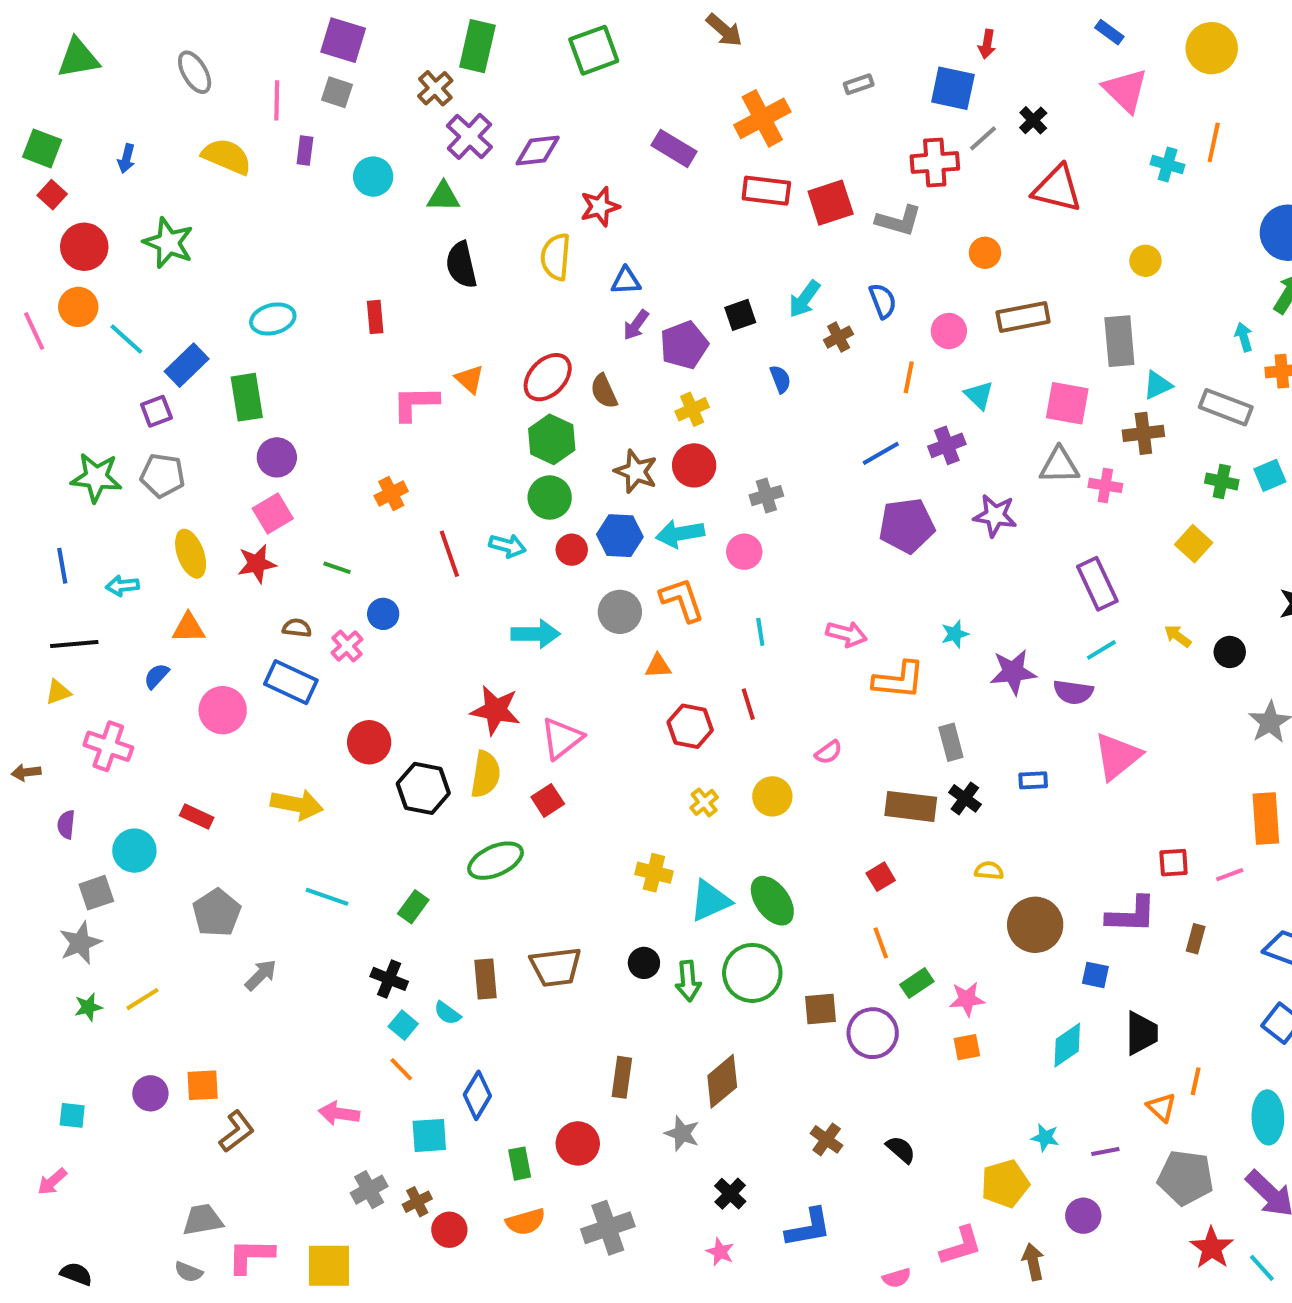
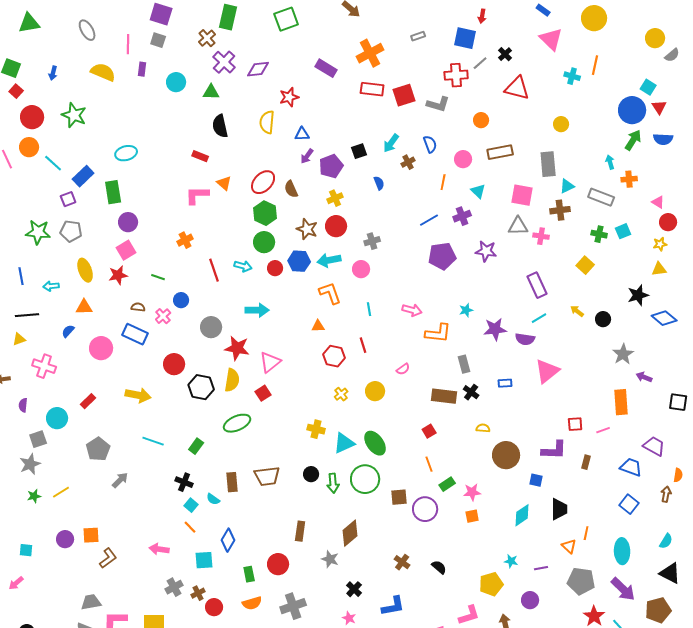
red rectangle: (375, 317) -> (200, 156), moved, turned -63
gray circle: (620, 612) -> (211, 327), moved
red rectangle: (197, 816) -> (88, 401), turned -70

